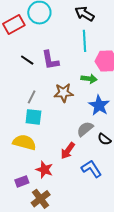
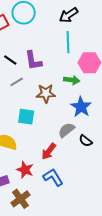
black arrow: (85, 14) -> (69, 15), turned -66
gray line: (32, 97) -> (17, 82), moved, turned 32
cyan square: (33, 117) -> (26, 117), moved
blue L-shape: (91, 169) -> (53, 177), moved

